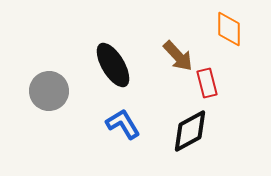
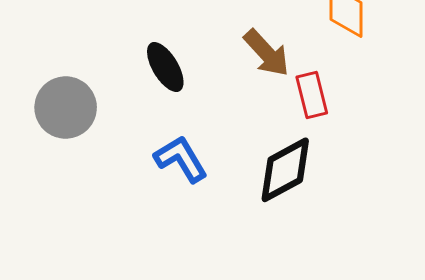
black ellipse: (113, 65) -> (165, 67), size x0.7

